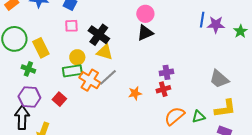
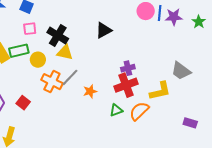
pink circle: (145, 14) -> (146, 11), moved
green rectangle: (72, 71) -> (19, 51), moved
red cross: (163, 89) -> (126, 85), size x1.6
orange star: (135, 93) -> (90, 91), moved
yellow L-shape: (225, 108) -> (160, 91), moved
green triangle: (199, 117) -> (116, 110), moved

